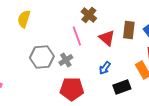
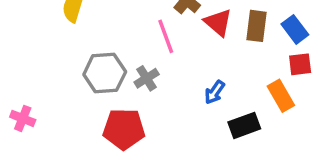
red triangle: (107, 38) -> (218, 22), moved
red pentagon: (72, 89) -> (124, 129), moved

